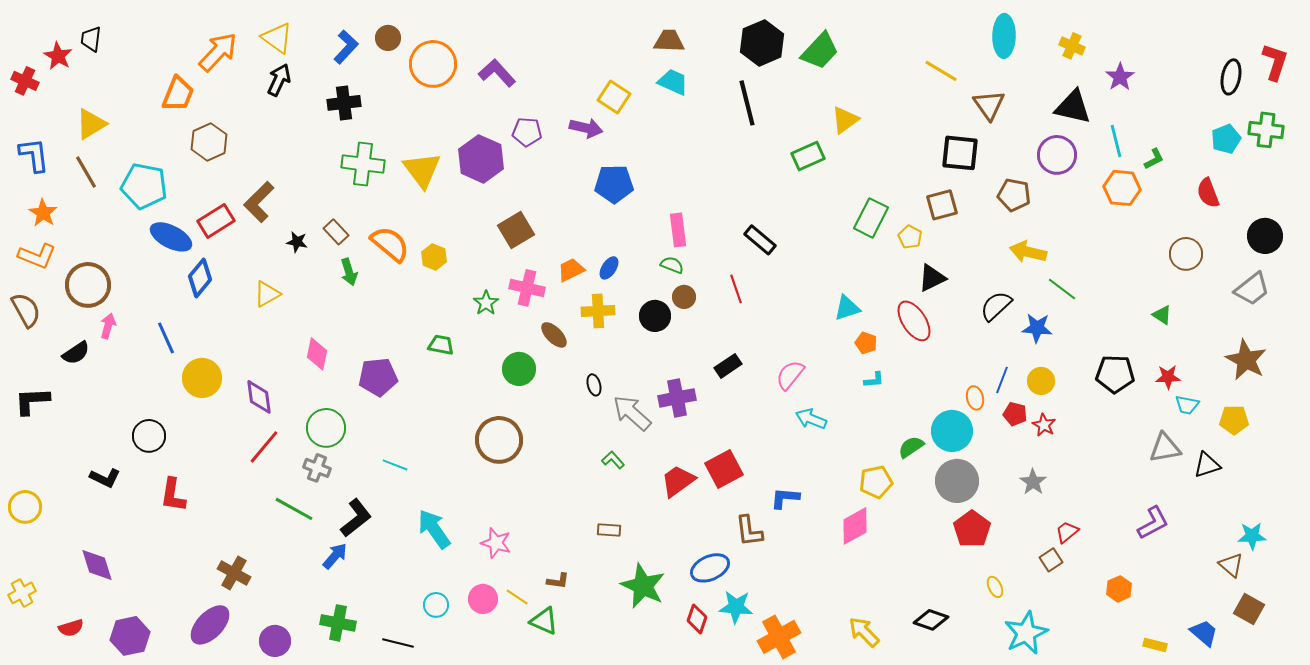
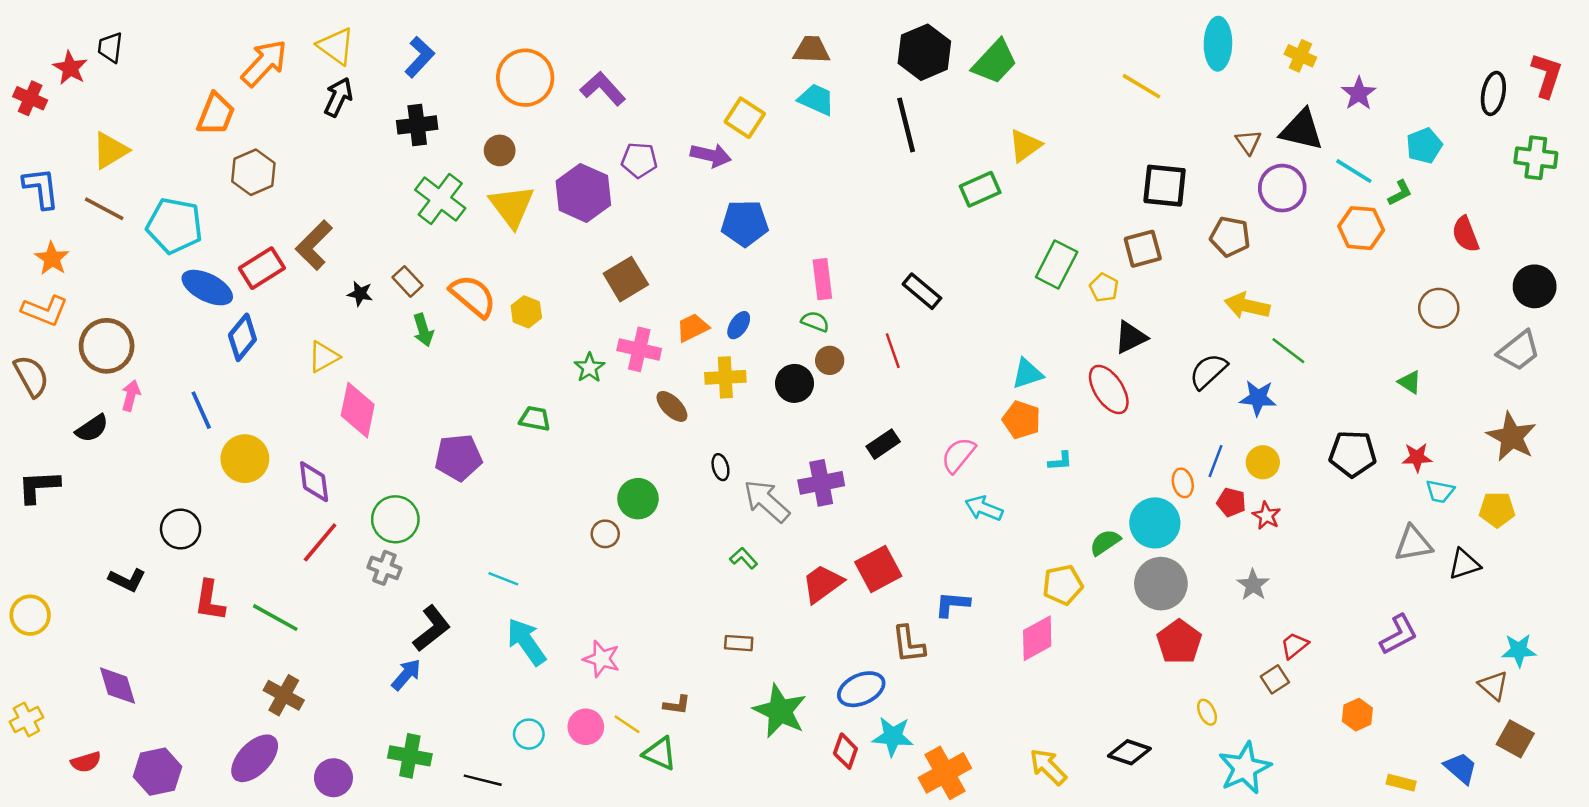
brown circle: (388, 38) -> (500, 150), moved
brown triangle: (989, 105) -> (1248, 142), moved, size x0.7
cyan pentagon: (1226, 139) -> (1424, 146), moved
cyan line: (1116, 141) -> (1354, 171), turned -44
green cross: (363, 164) -> (440, 199), turned 30
brown line: (86, 172) -> (104, 209), turned -32
orange pentagon: (866, 343) -> (1021, 420), moved, size x1.4
pink diamond: (317, 354) -> (358, 410), moved, size x1.4
green circle: (519, 369) -> (638, 499), moved
brown circle: (499, 440) -> (605, 534), size x0.5
cyan line: (395, 465) -> (503, 579), moved
green line: (294, 509) -> (275, 618), moved

